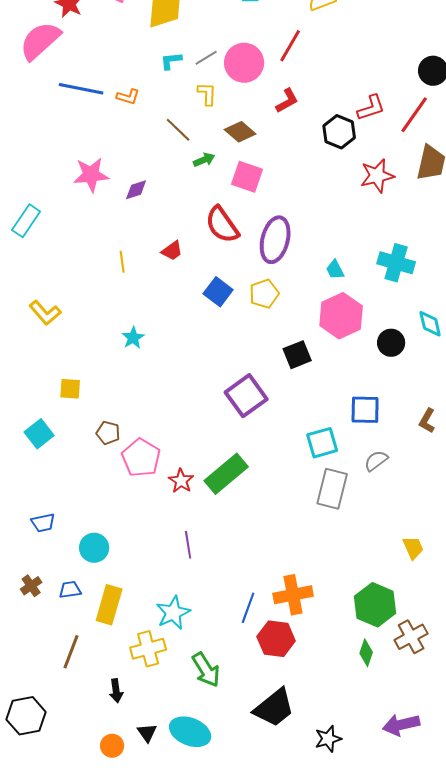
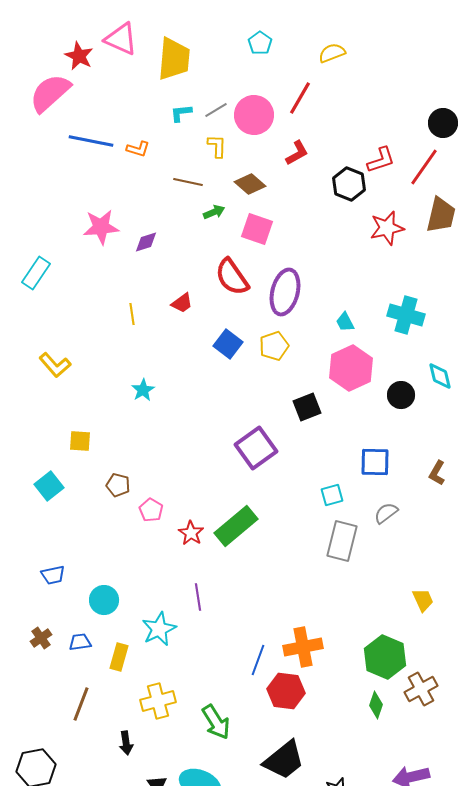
brown line: (178, 130) -> (188, 182), turned -32
cyan square: (322, 443) -> (332, 495), size x0.7
pink pentagon: (141, 458) -> (151, 510), size x0.6
yellow rectangle: (109, 605) -> (119, 657), size x0.7
cyan star: (173, 613) -> (159, 629), moved

